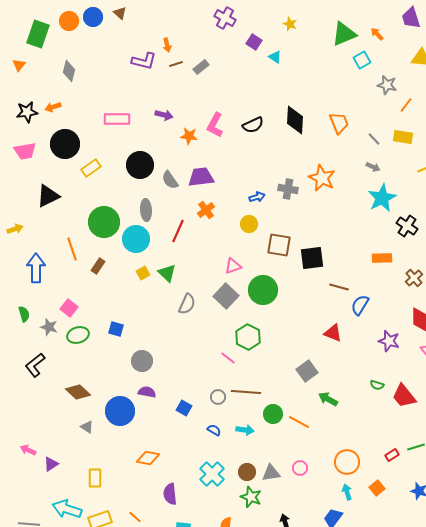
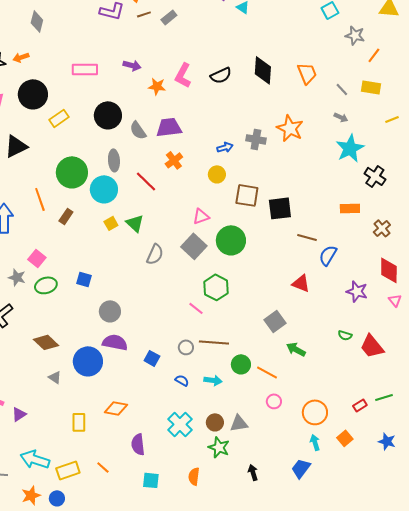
red line: (178, 231) -> (146, 181), turned -70
purple semicircle: (147, 392) -> (115, 342), size x1.4
pink circle: (300, 468) -> (274, 401), moved
yellow rectangle: (95, 478) -> (79, 422), moved

